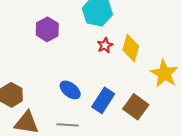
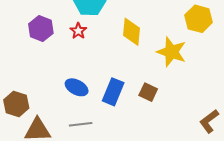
red star: (105, 45) -> (78, 31), moved
brown square: (136, 107) -> (148, 92), size x0.7

